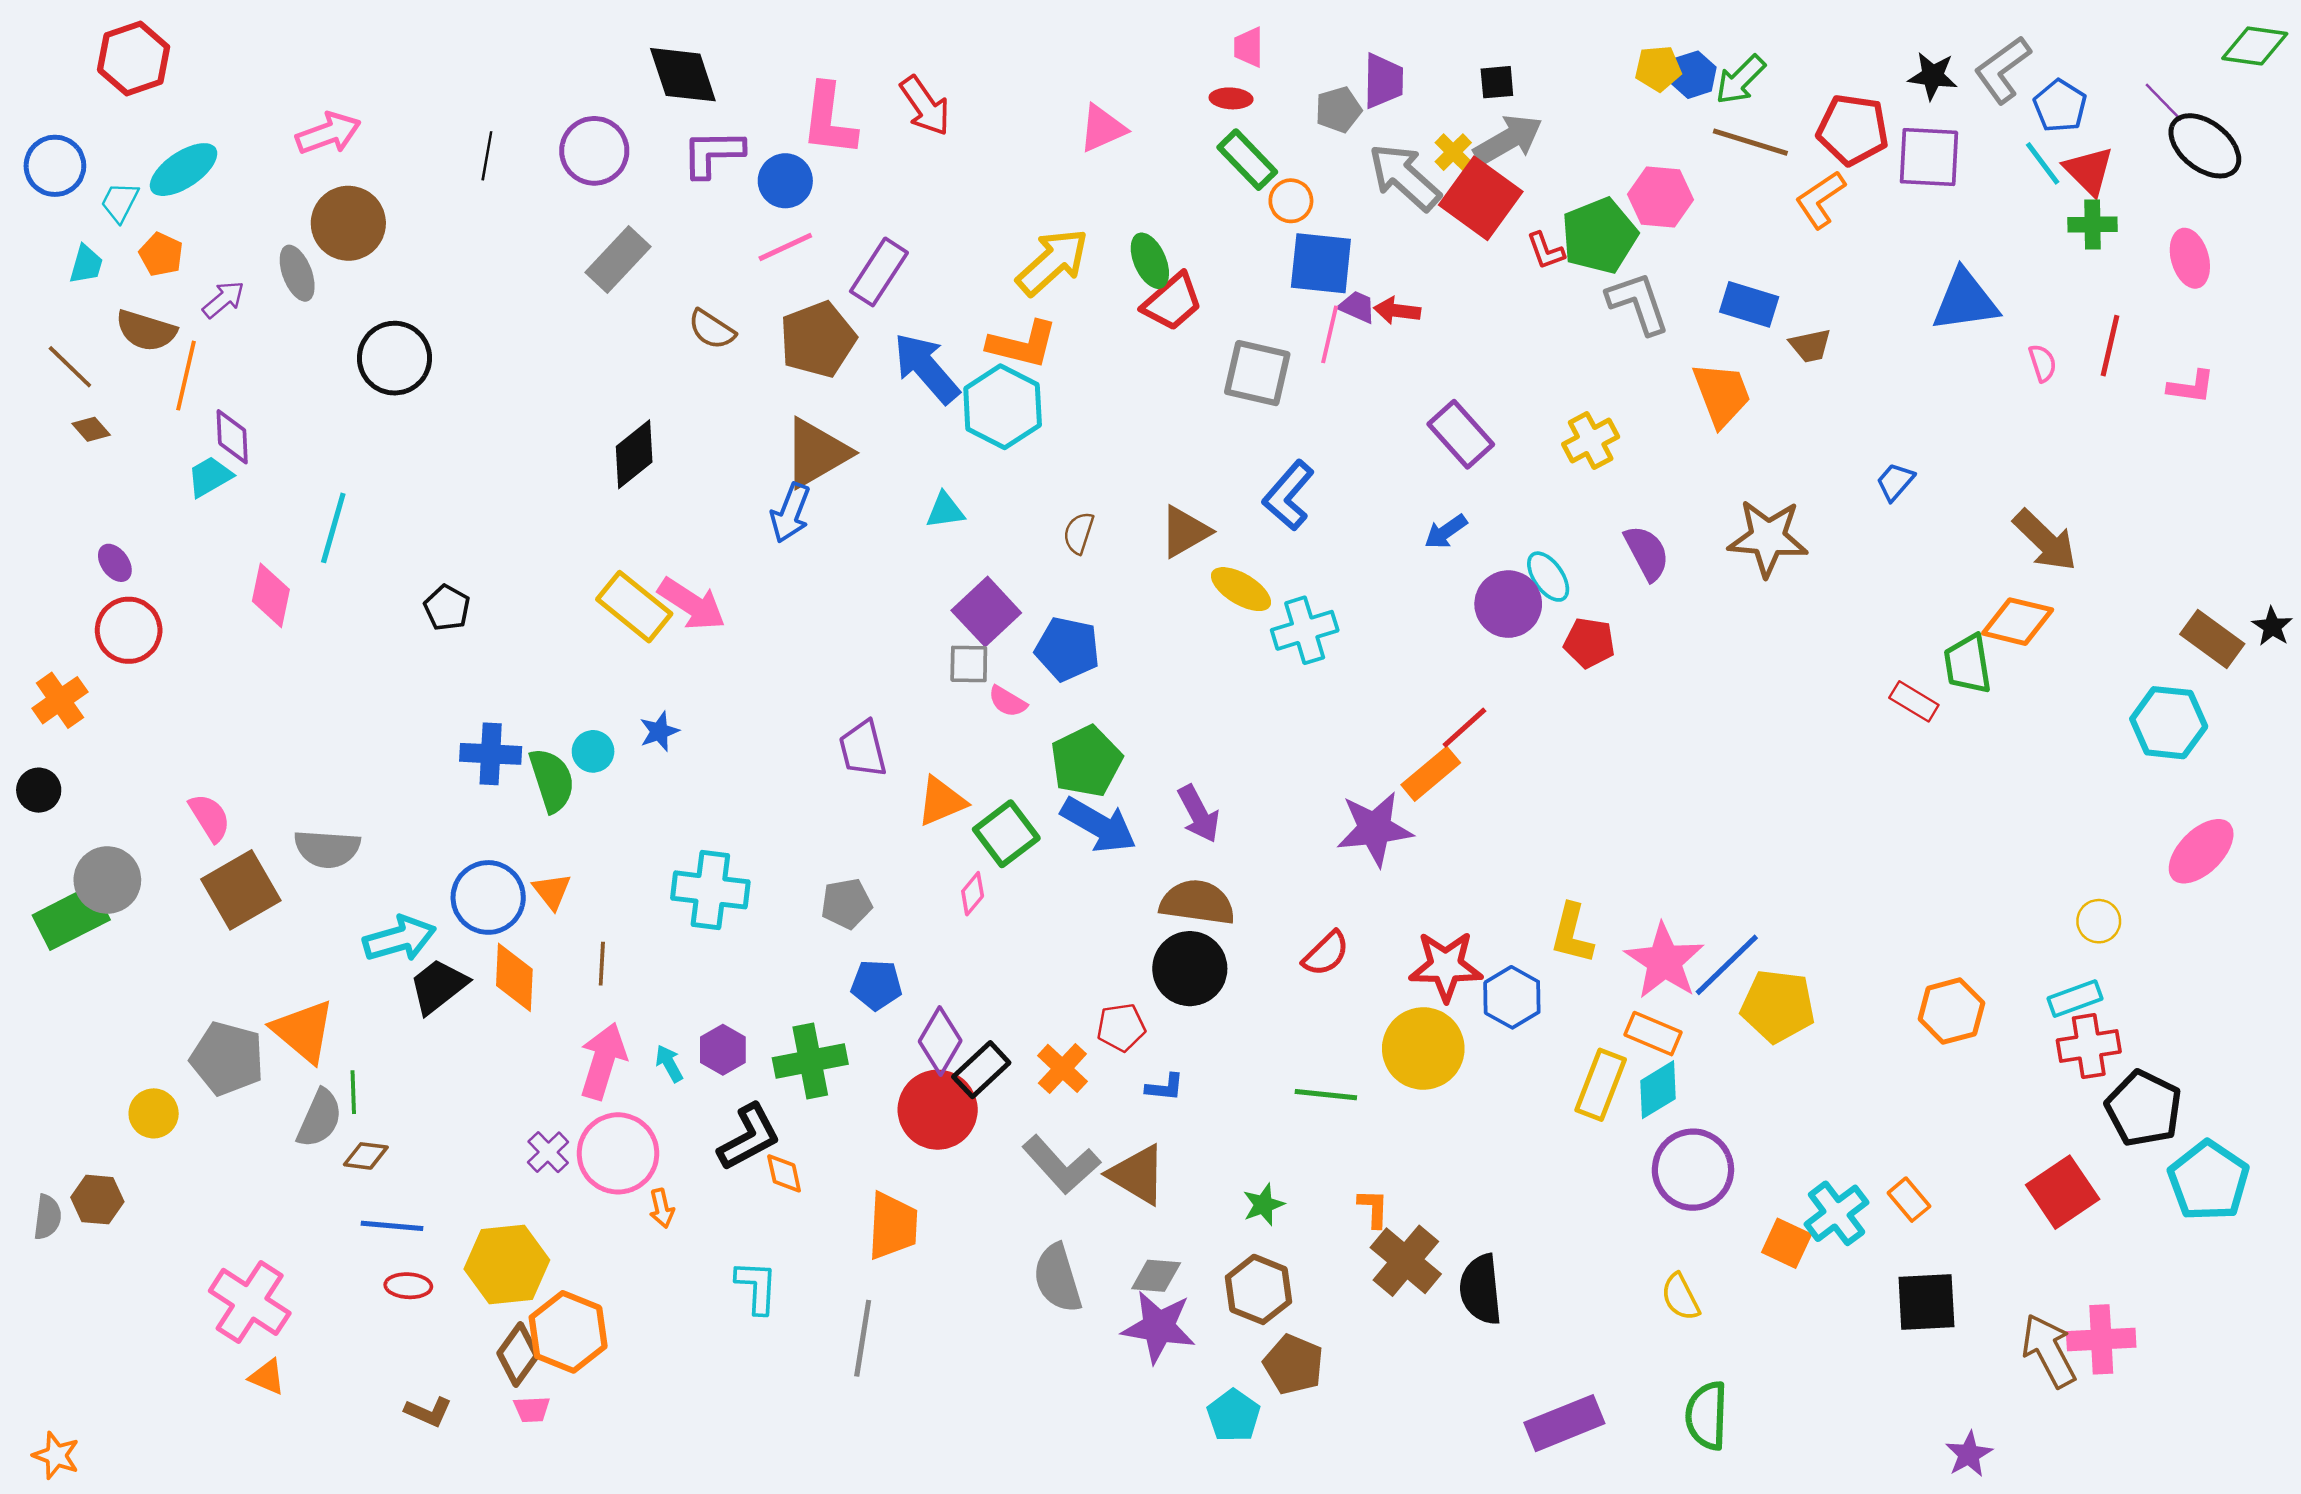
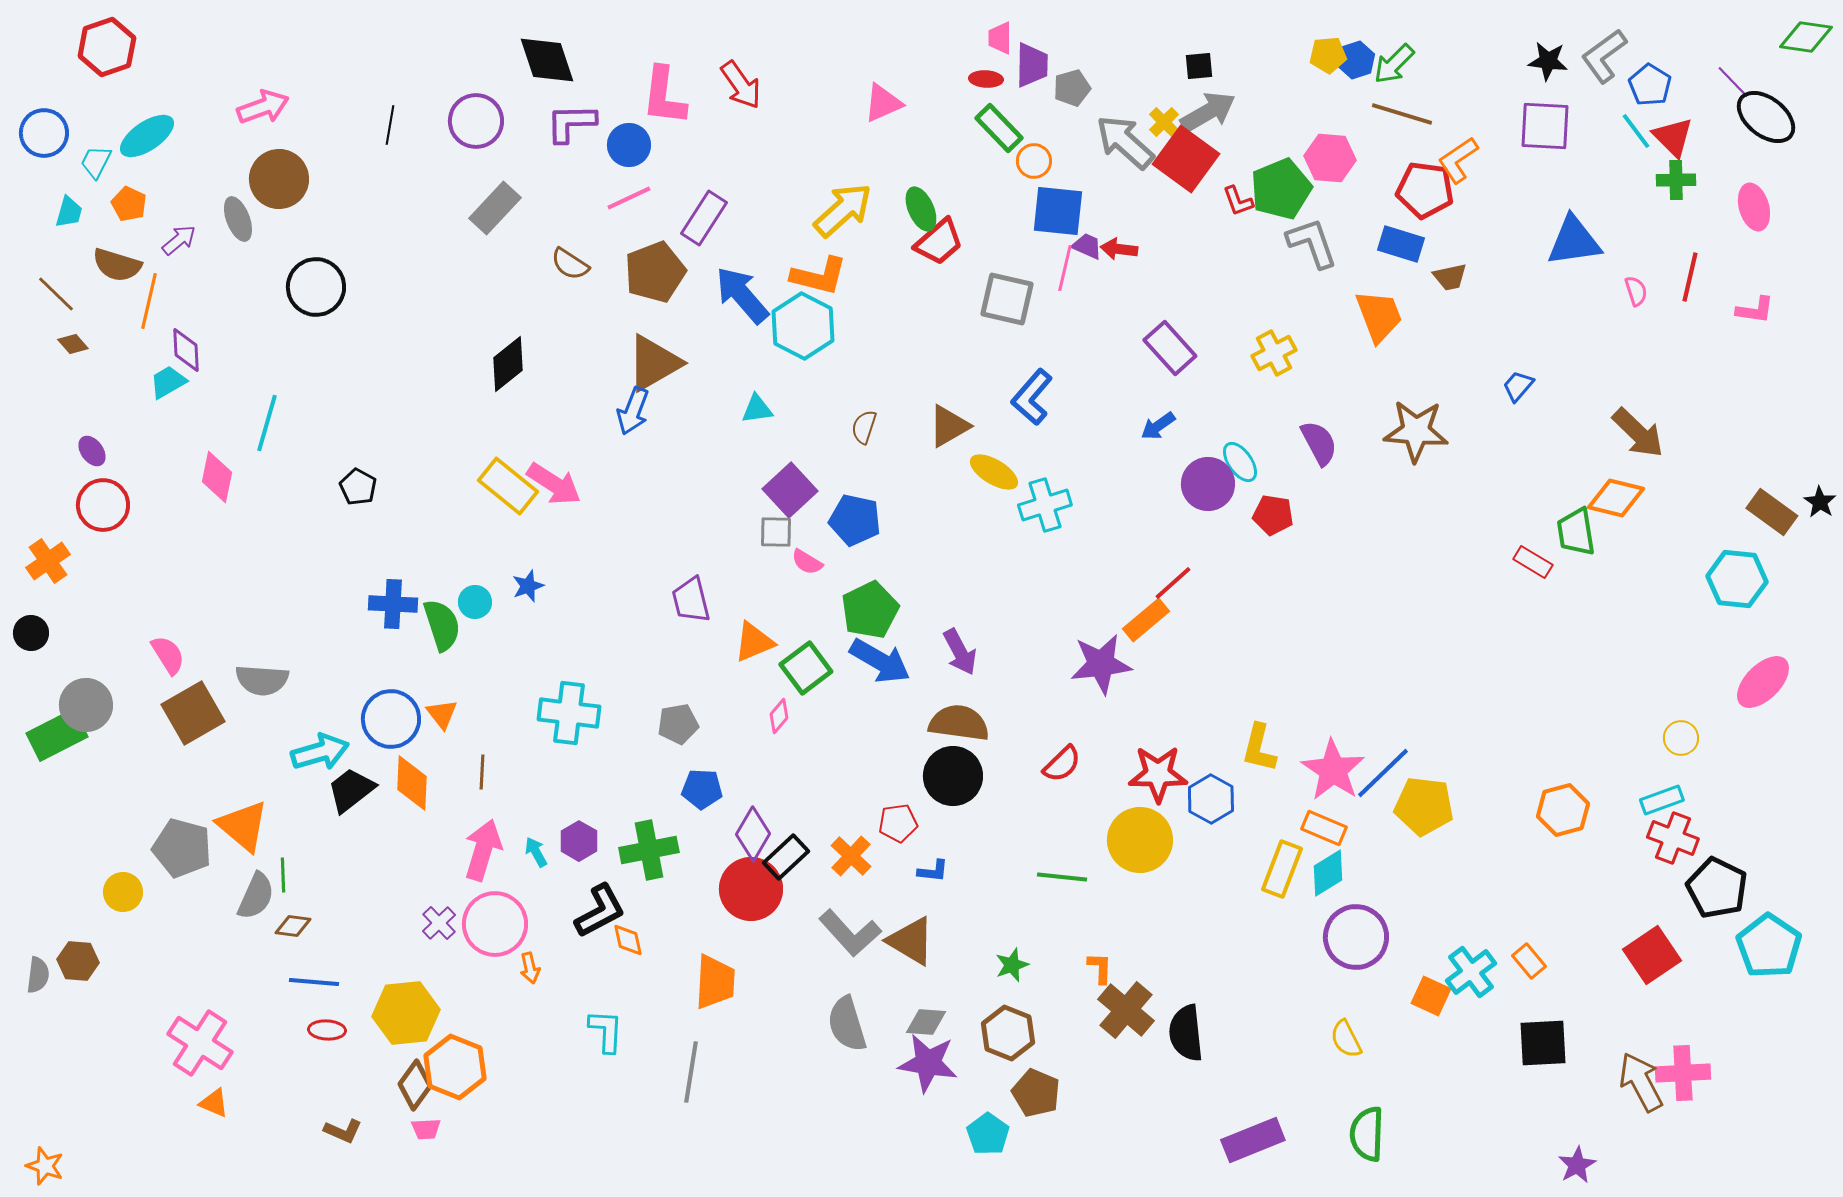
purple trapezoid: (1383, 81) -> (1032, 65), moved
red pentagon: (1853, 130) -> (1425, 190), moved
red cross: (2089, 1046) -> (1673, 838), turned 30

